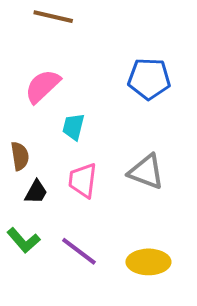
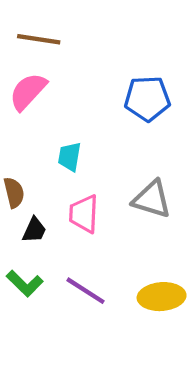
pink semicircle: (43, 86) -> (28, 91), moved

